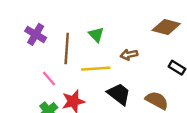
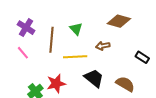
brown diamond: (166, 27) -> (119, 21), moved
pink line: (49, 78) -> (23, 53), moved

